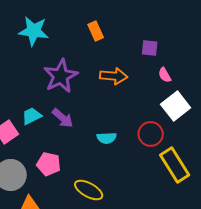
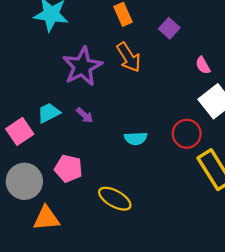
purple square: (150, 48) -> (169, 28), moved, turned 36
orange arrow: (114, 76) -> (129, 57), moved, turned 52
purple arrow: (63, 118) -> (85, 115), size x0.7

